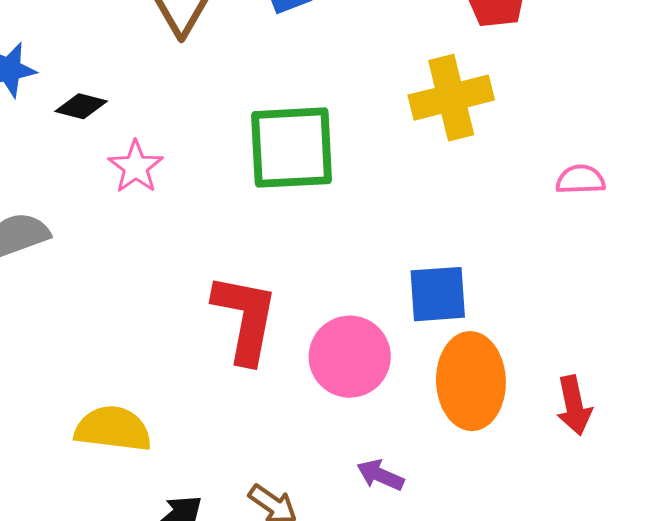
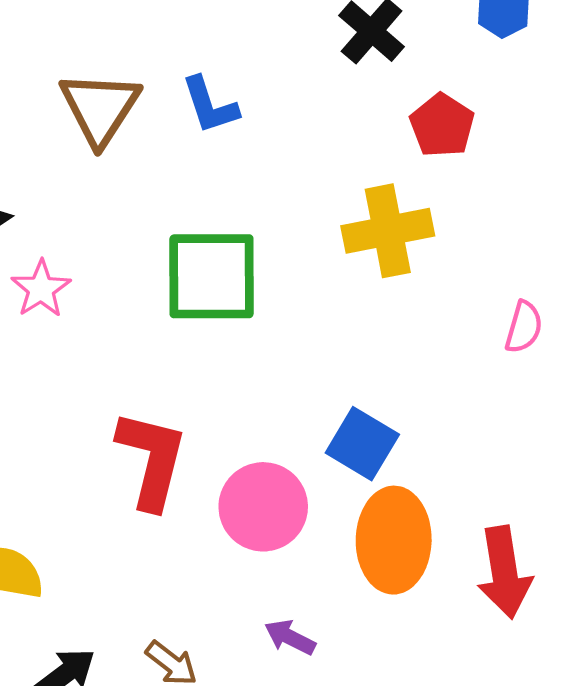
pink semicircle: (580, 180) -> (524, 327), turned 105
blue square: (438, 294) -> (362, 444), turned 32
red arrow: (574, 405) -> (504, 572), size x1.4

